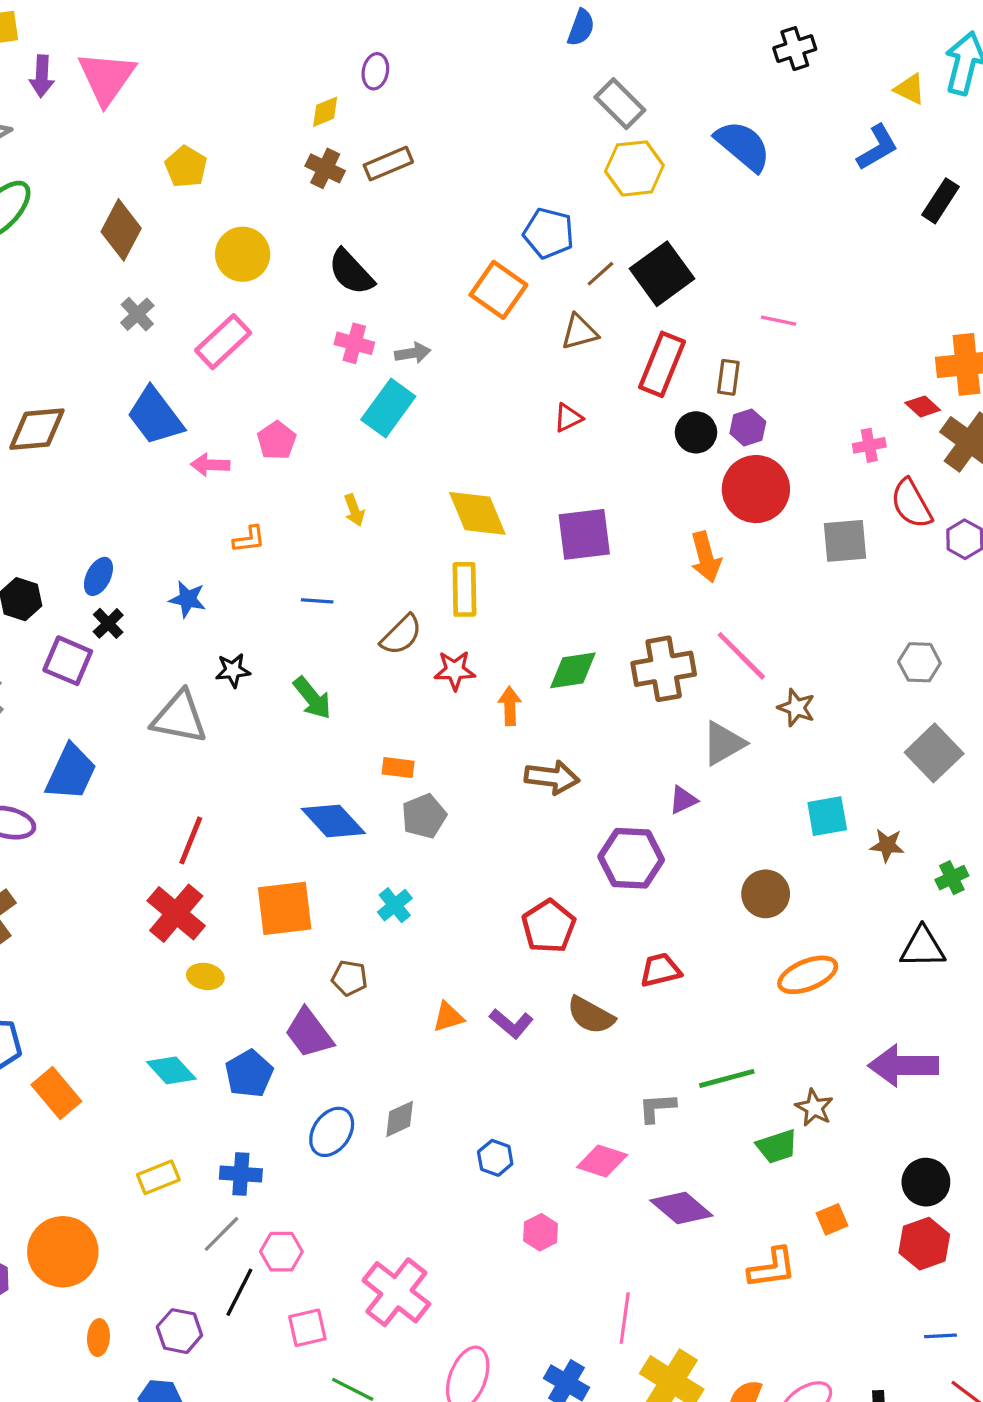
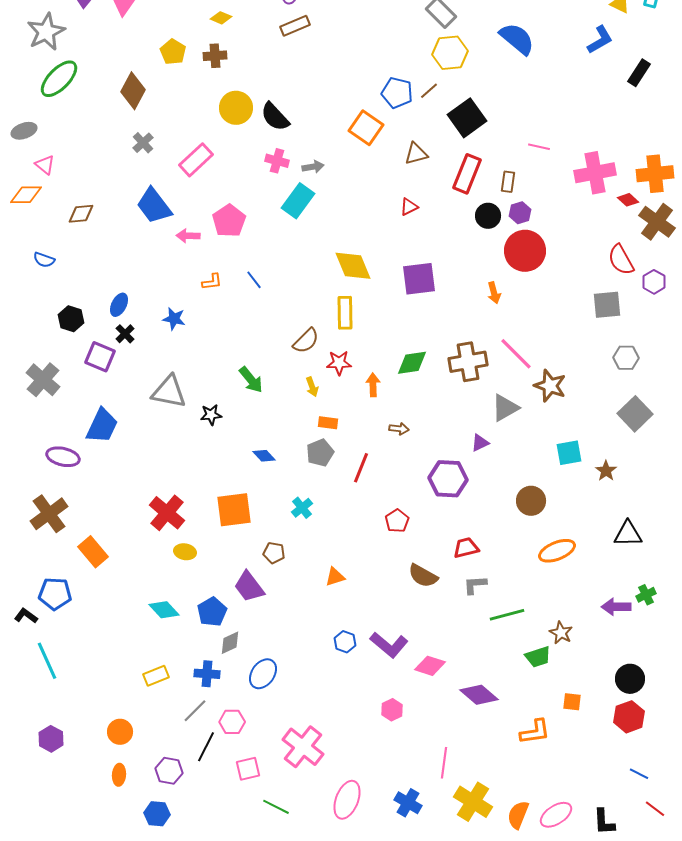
yellow diamond: (325, 112) -> (221, 18), moved, turned 45
brown rectangle: (388, 164) -> (295, 26), moved
brown cross: (325, 168) -> (215, 56), moved, turned -30
yellow circle: (243, 254) -> (236, 108), moved
brown line: (600, 274) -> (429, 91), moved
brown diamond: (37, 429) -> (81, 214), size x0.7
pink pentagon: (277, 440) -> (229, 221), size x1.4
pink cross: (869, 445) -> (595, 173), moved, size x2.0
yellow arrow: (354, 510) -> (312, 387), moved
gray square: (845, 541) -> (607, 305), moved
orange arrow: (706, 557) -> (494, 293), size x0.7
blue line: (317, 601) -> (254, 280), moved, turned 48
black star: (233, 670) -> (211, 415), moved
brown star: (796, 708) -> (550, 386), size x1.4
orange rectangle: (398, 768) -> (328, 423), moved
brown arrow: (552, 777) -> (399, 429), size x0.6
blue diamond: (333, 821) -> (264, 456), size x0.6
red line: (191, 840) -> (361, 468), moved
brown star: (887, 845) -> (606, 471), turned 30
green cross: (952, 878) -> (646, 595), moved
red pentagon: (549, 926) -> (397, 521), size x0.7
purple L-shape: (511, 1023) -> (389, 645), moved, size x1.4
purple arrow: (903, 1066) -> (616, 607), size x0.7
orange rectangle: (56, 1093) -> (93, 552), moved
gray L-shape: (657, 1108) -> (475, 585), moved
gray diamond: (400, 1119) -> (230, 643), moved
blue ellipse: (332, 1132) -> (263, 674), moved
blue hexagon: (495, 1158) -> (345, 642), moved
orange square: (832, 1219) -> (572, 702), turned 30
orange circle: (63, 1252) -> (120, 732), moved, size x0.6
blue line: (940, 1336) -> (639, 774), turned 30

